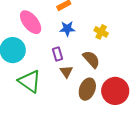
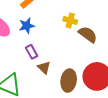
blue star: (67, 29) -> (27, 26), moved
brown semicircle: (91, 59) -> (88, 34), moved

